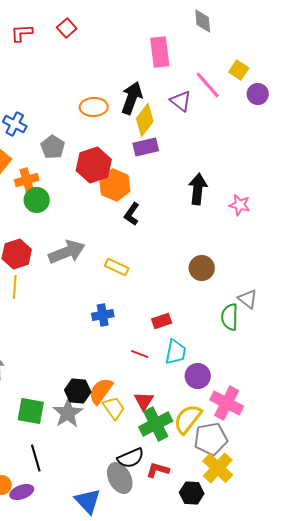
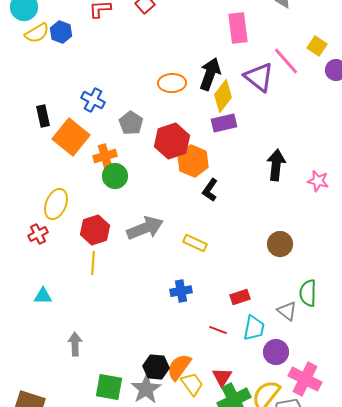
purple triangle: (181, 101) -> (259, 77), size x1.4
gray triangle: (248, 299) -> (287, 311), moved

